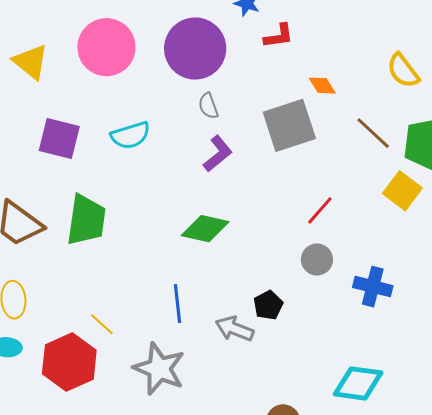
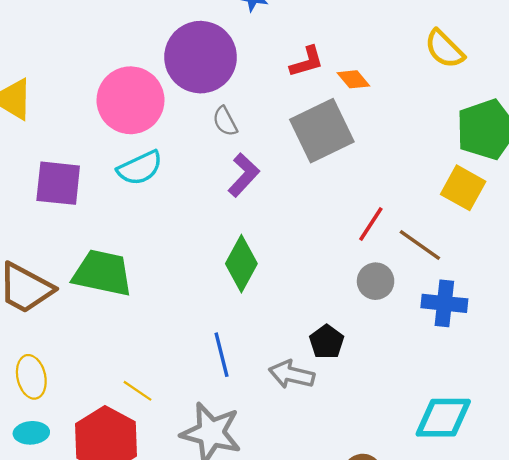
red L-shape: (279, 36) -> (307, 62), moved
pink circle: (106, 47) -> (131, 100), moved
brown line: (373, 133) -> (420, 245), moved
green trapezoid: (86, 220) -> (102, 273), turned -78
green diamond: (205, 229) -> (241, 264), turned -66

